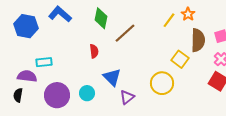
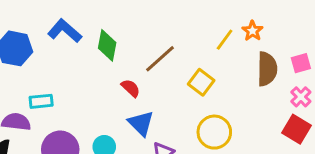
green diamond: (101, 18) -> (107, 45), moved
red semicircle: (94, 51) -> (131, 88), moved, turned -40
yellow square: (180, 59) -> (201, 82), moved

